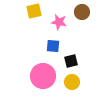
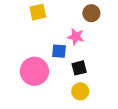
pink star: (59, 22) -> (76, 37), moved
pink circle: (43, 76) -> (34, 71), moved

